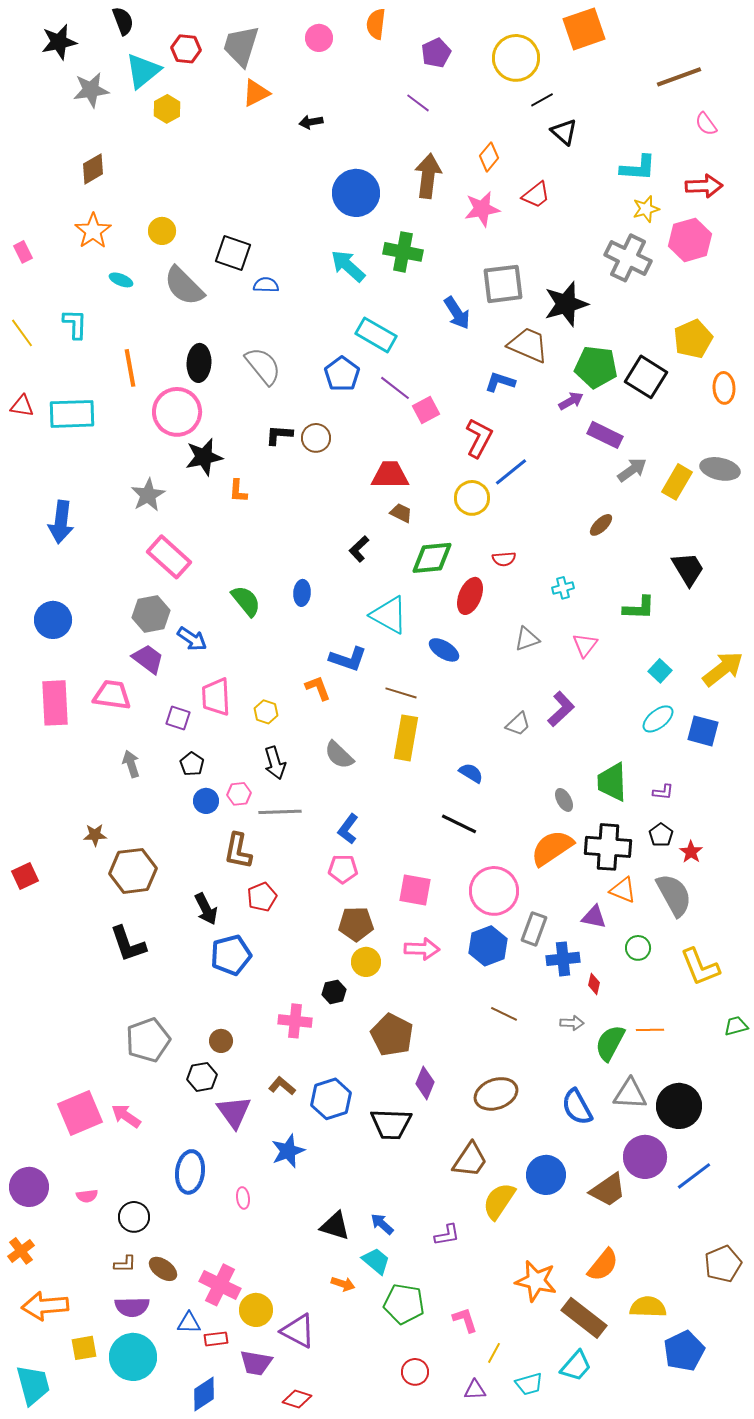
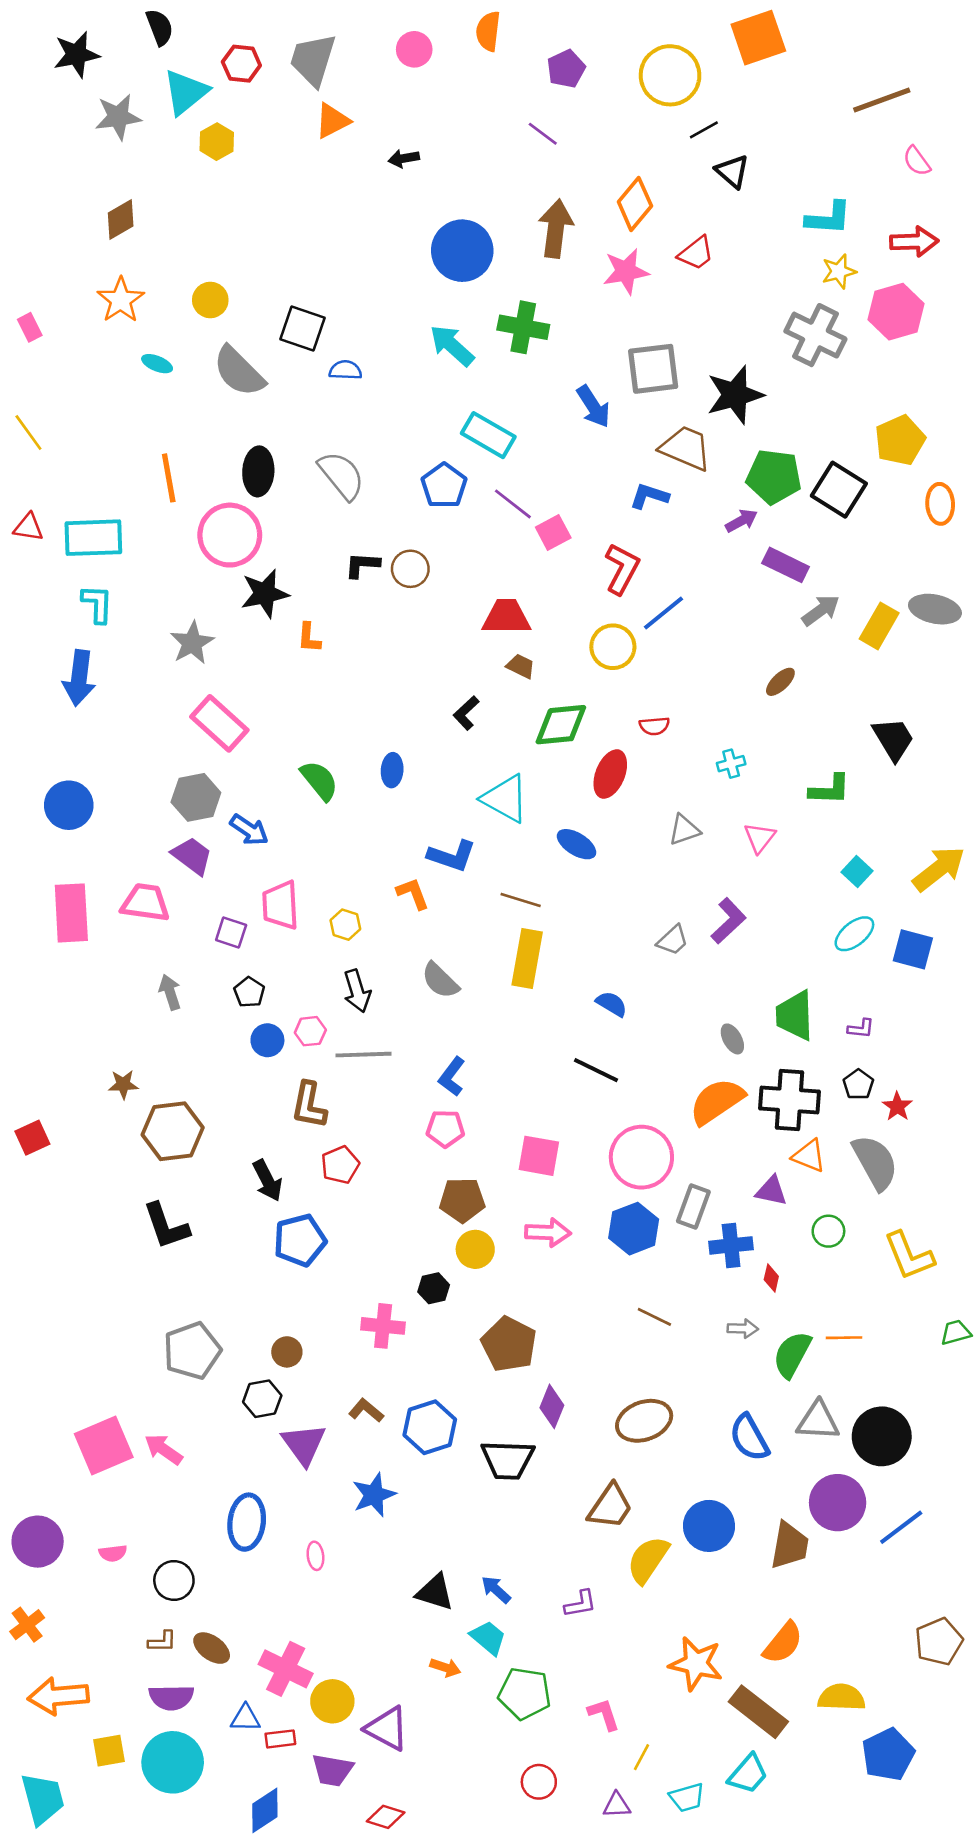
orange diamond: (489, 157) -> (635, 204), size x1.4
cyan L-shape: (75, 324) -> (97, 604), moved
brown trapezoid: (608, 1190) -> (789, 1545), turned -45

